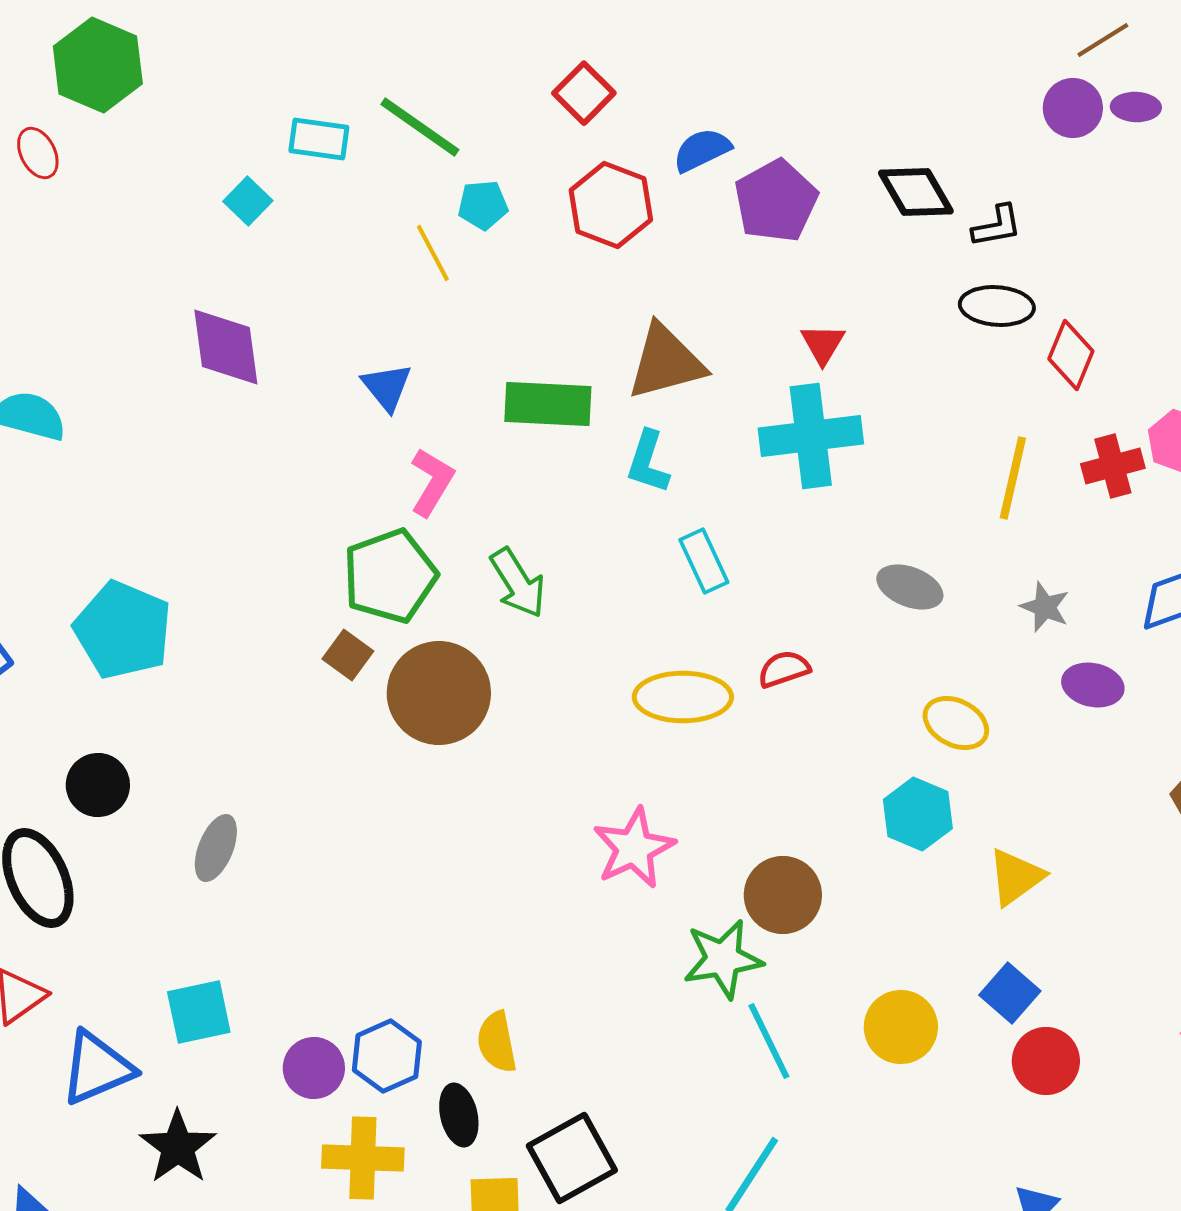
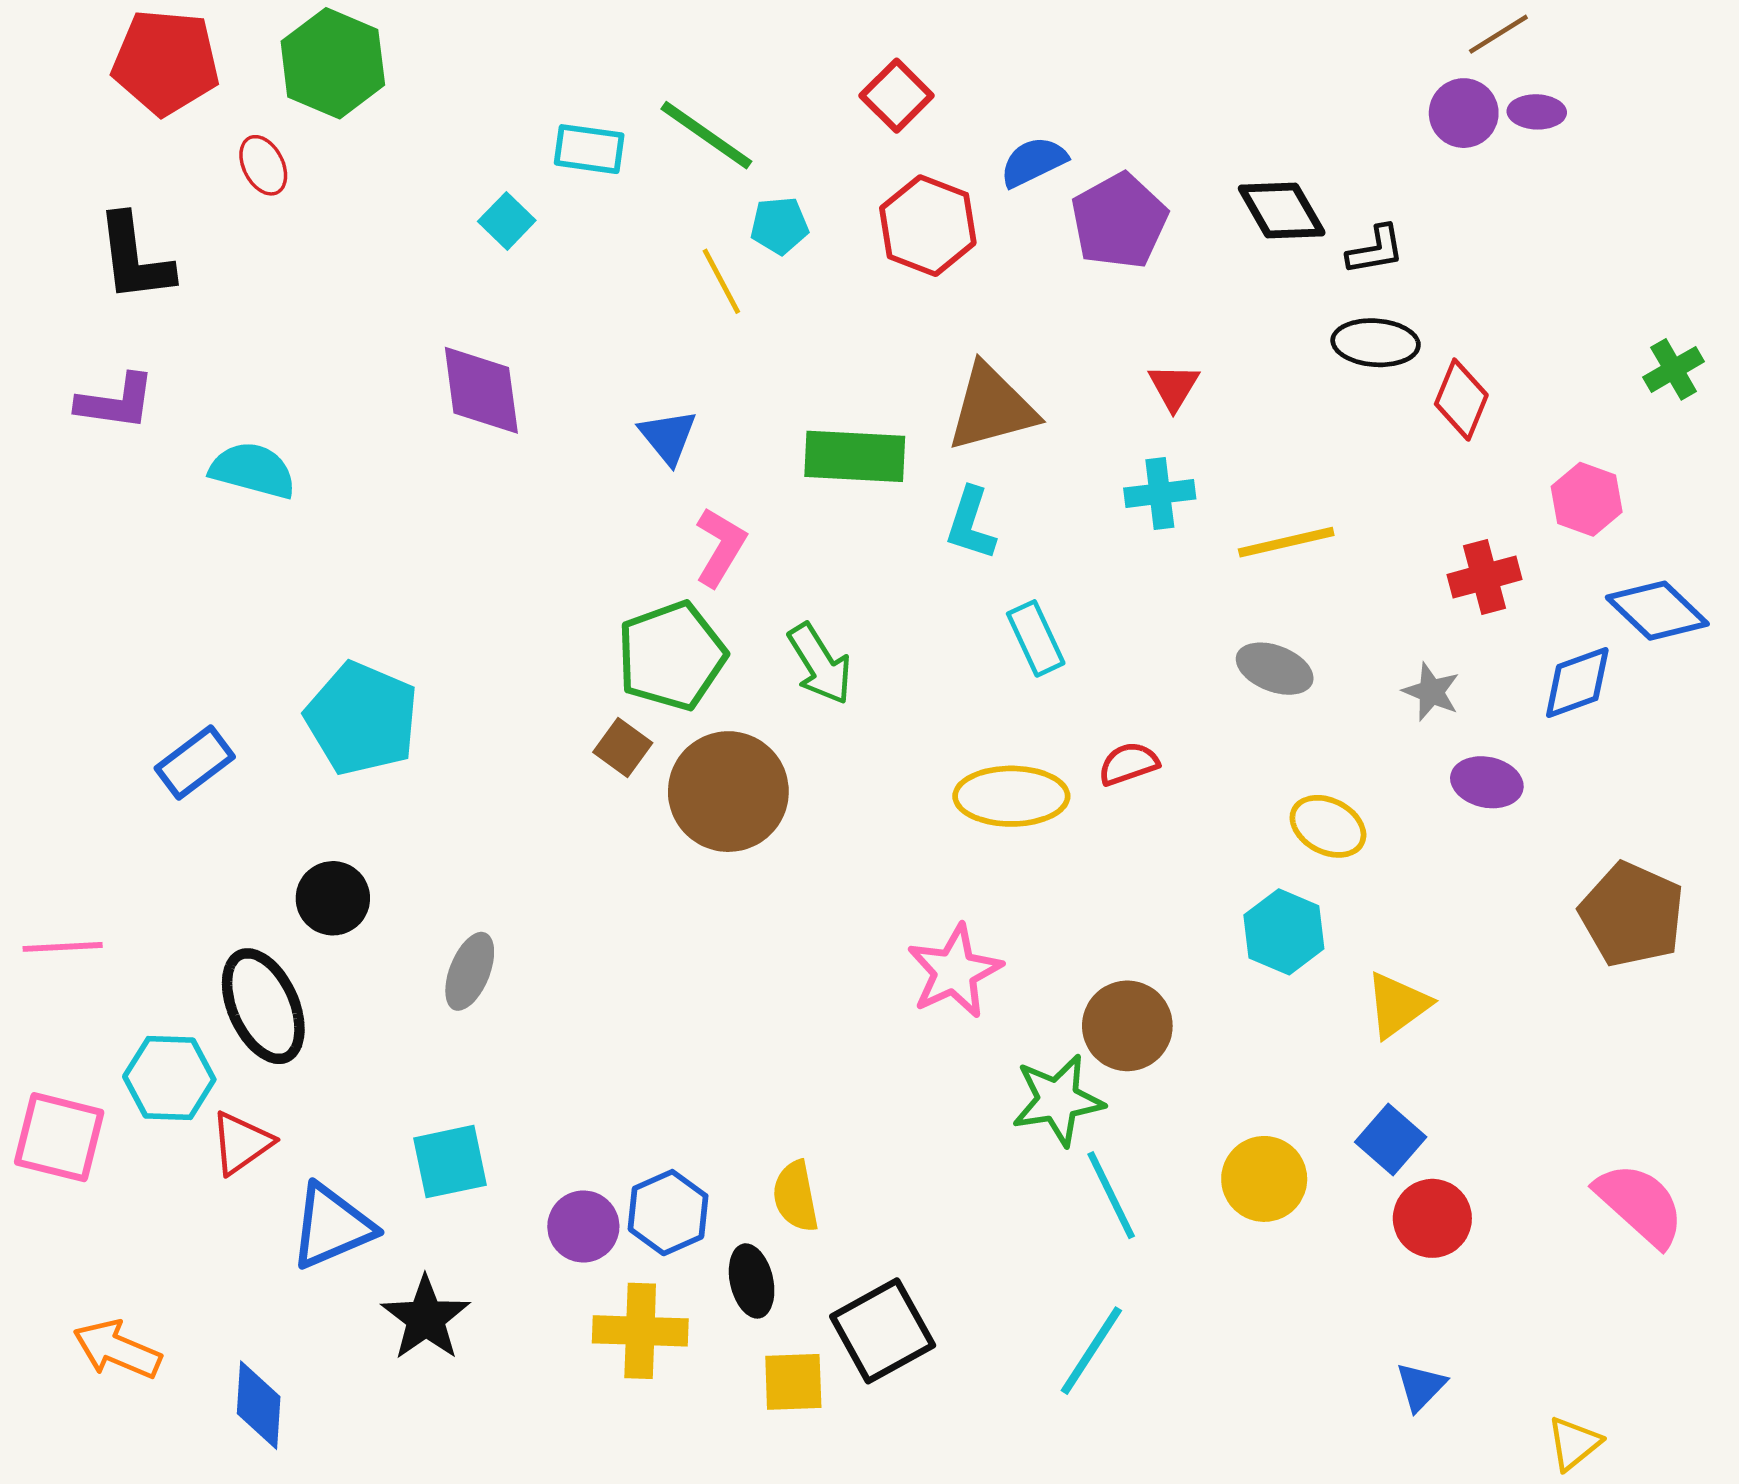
cyan cross: (811, 436) -> (1160, 493), size x0.6
red cross: (1113, 466) -> (1485, 577), moved
yellow line: (1013, 478) -> (1286, 542), moved, turned 64

